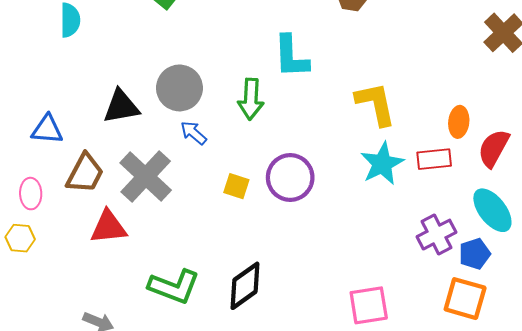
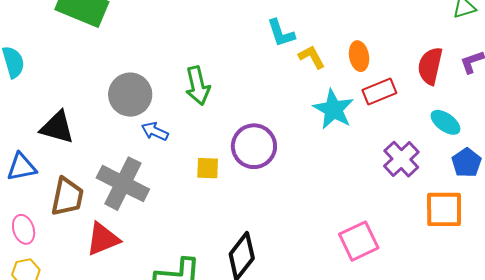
cyan L-shape: (291, 57) -> (281, 33), moved, size x0.7
yellow L-shape: (376, 104) -> (312, 57), size x0.6
black triangle: (121, 107) -> (57, 127), moved, turned 42
orange ellipse: (459, 122) -> (359, 56), moved
cyan ellipse: (492, 210) -> (446, 122), size x0.7
blue pentagon: (475, 254) -> (467, 163), moved

